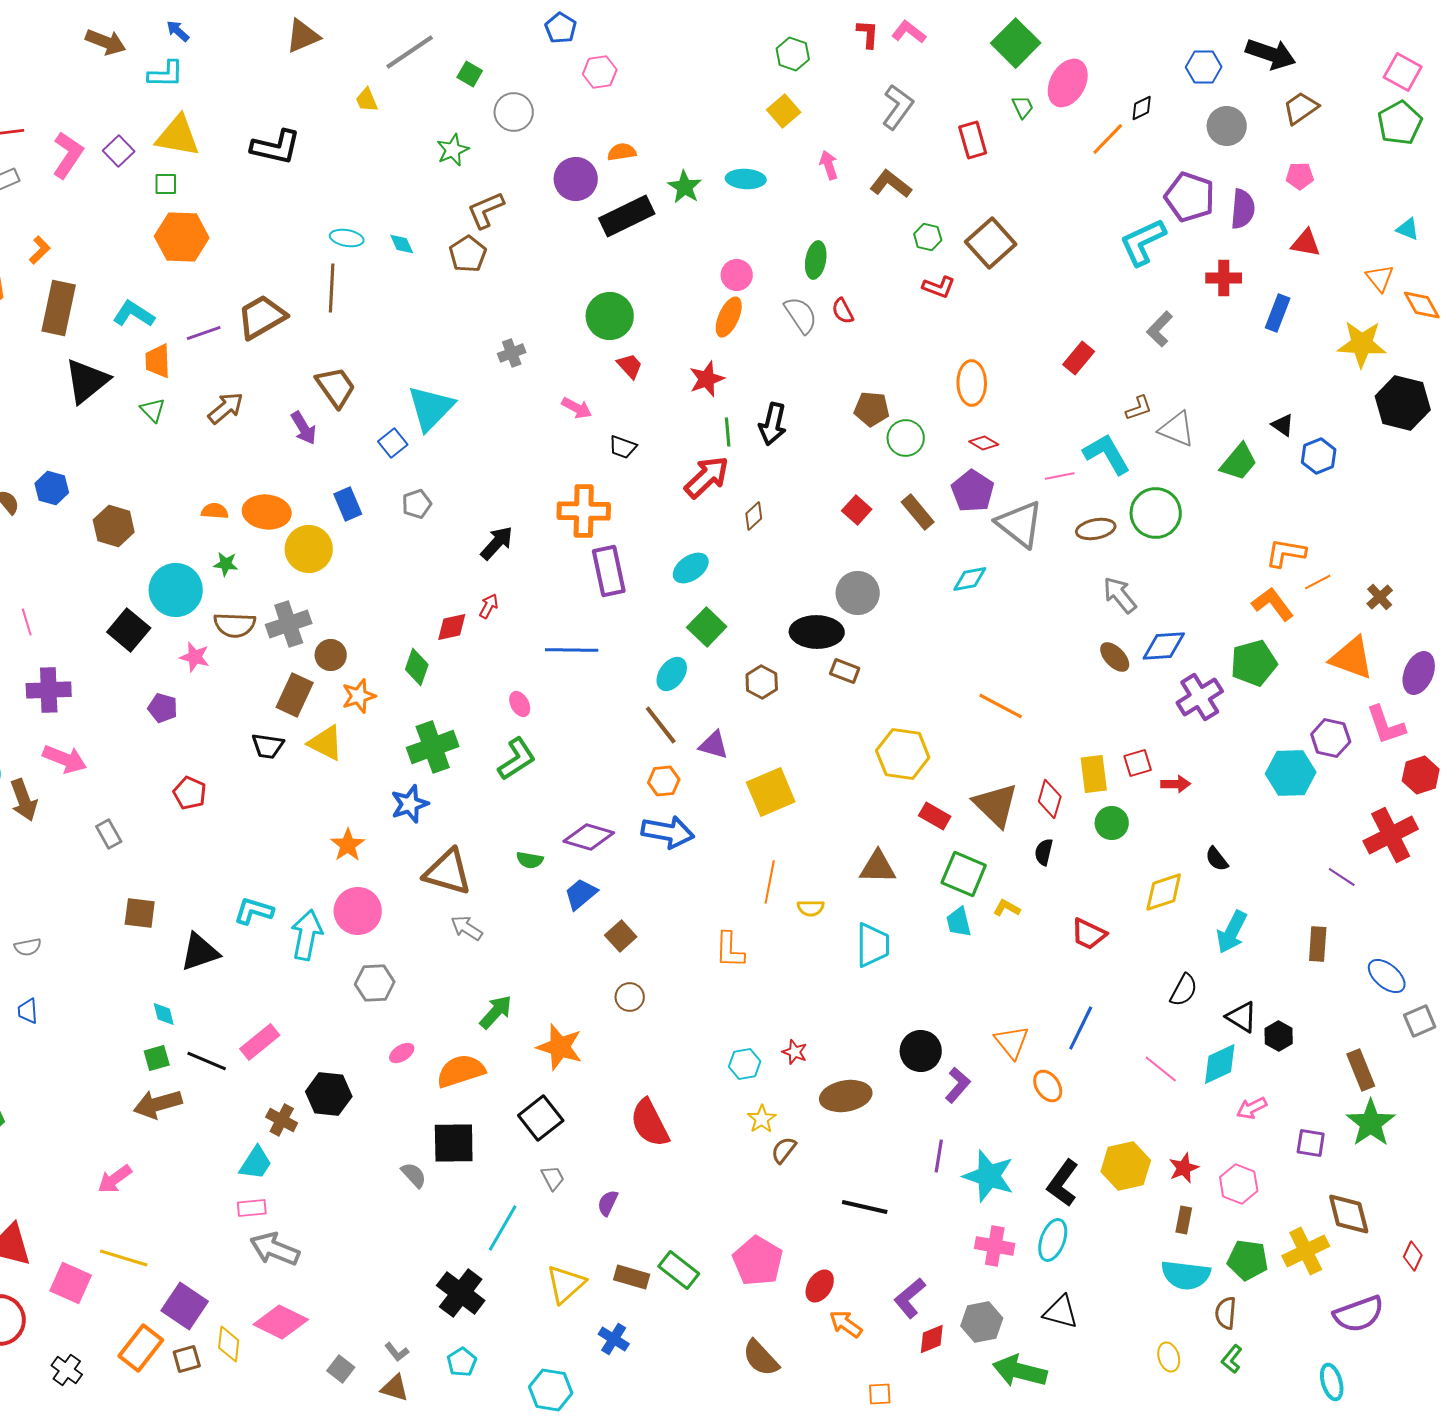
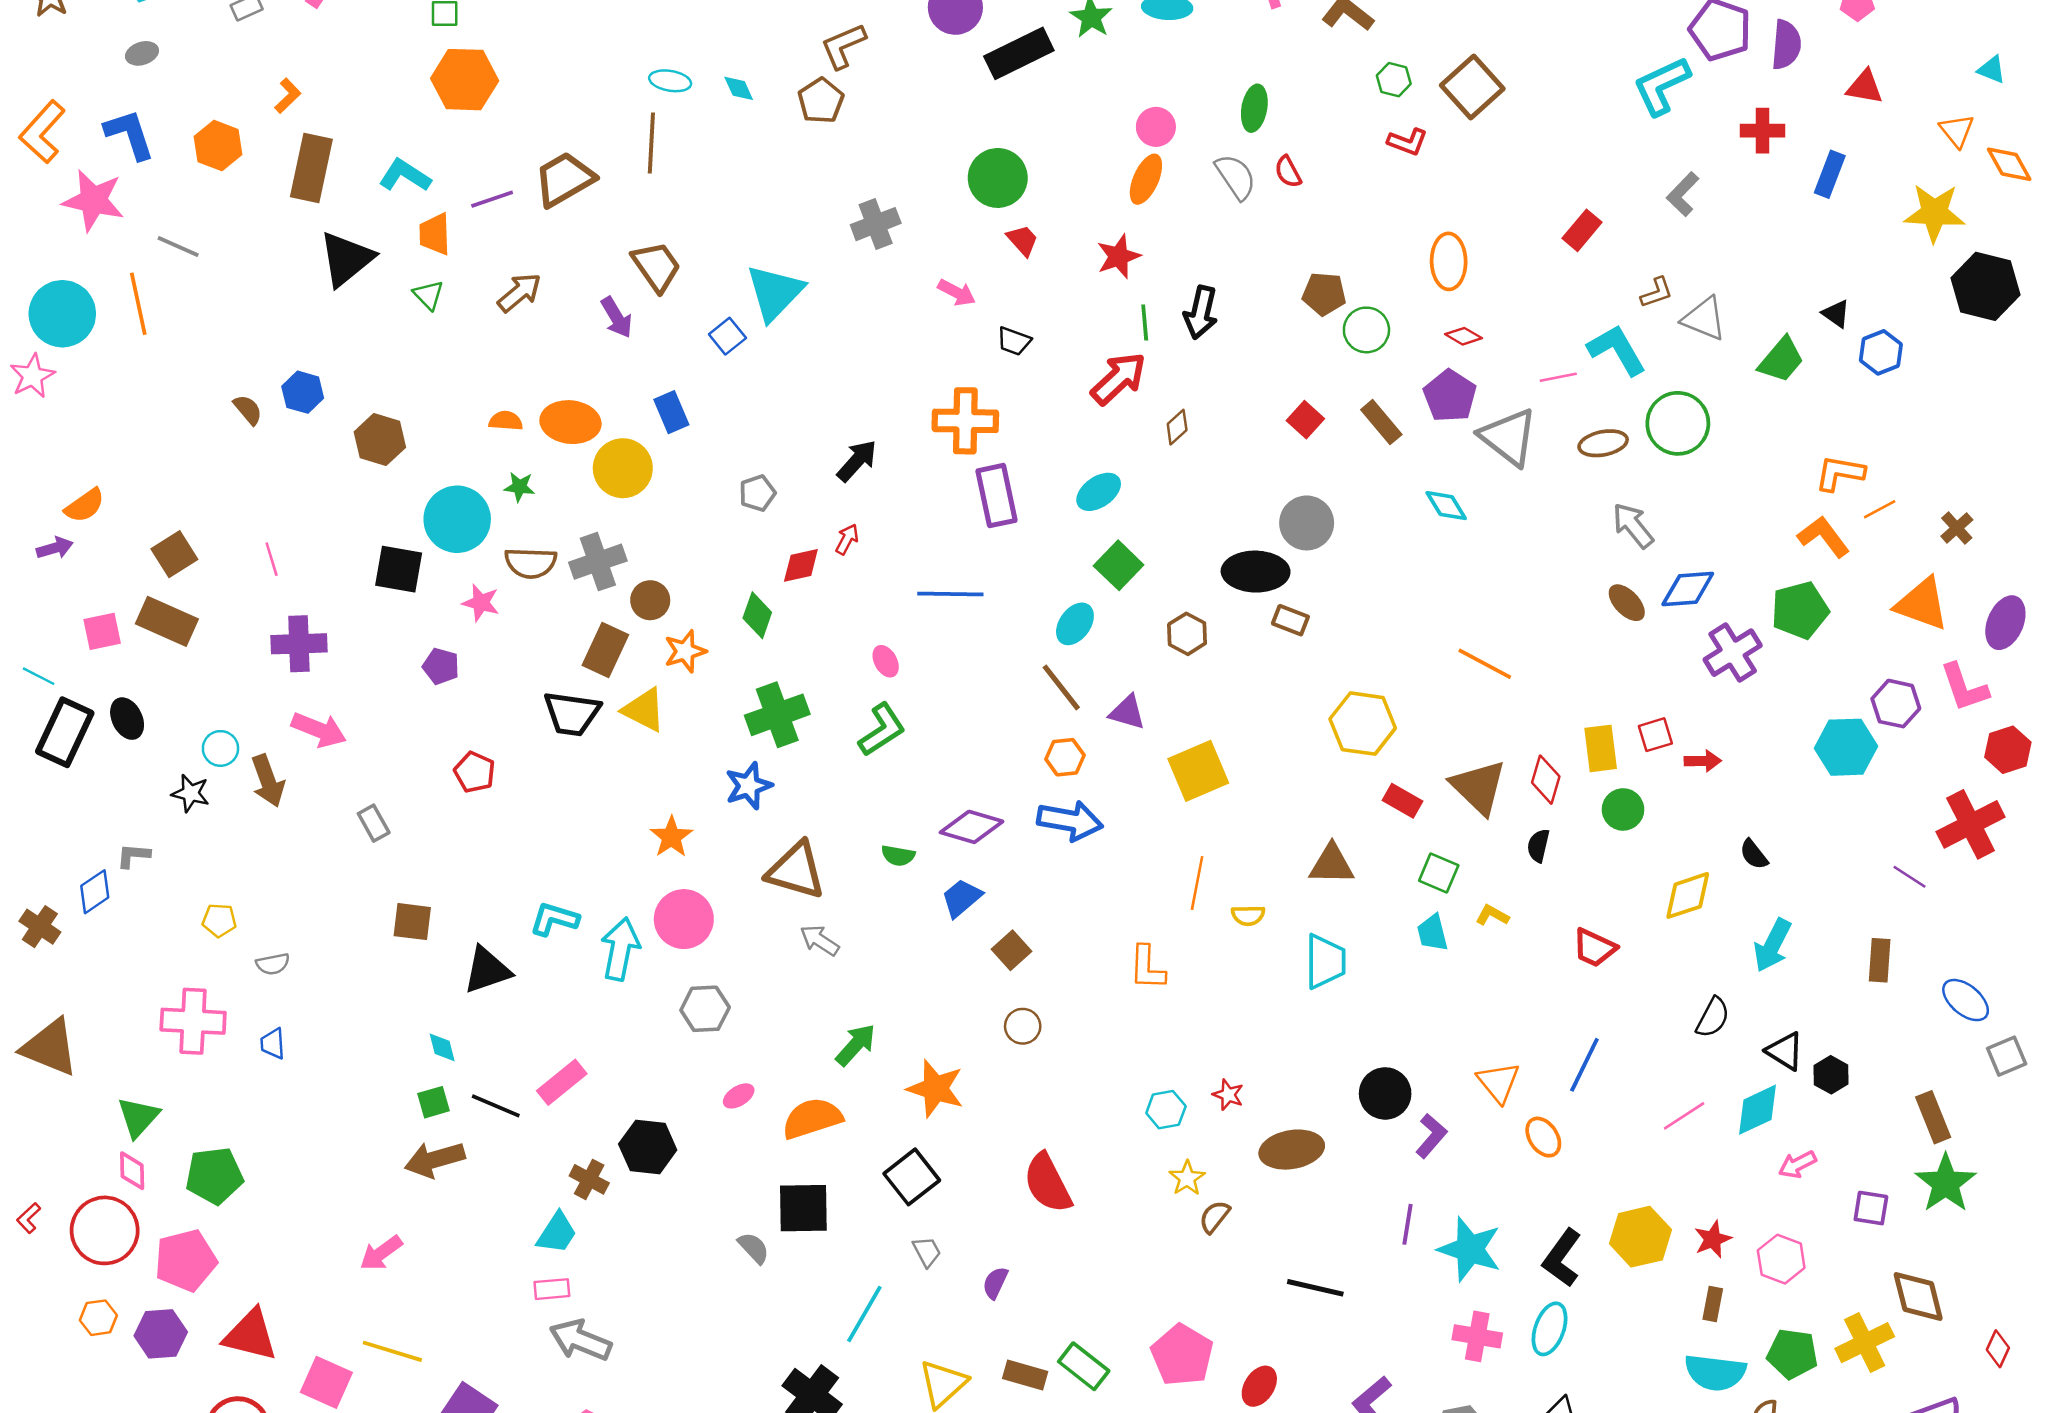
gray cross: (512, 353) -> (876, 224), size x1.4
gray pentagon: (417, 504) -> (757, 493), moved
cyan diamond: (970, 579) -> (1446, 506), turned 69
black square: (129, 630) -> (399, 569), turned -30
black trapezoid: (268, 746) -> (572, 714), size x1.4
green square: (964, 874) -> (1439, 873), size x0.7
pink line: (1161, 1069) -> (1684, 1116), turned -72

